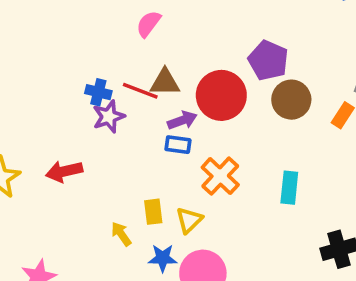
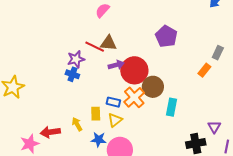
blue cross: (98, 92) -> (72, 74), moved
red circle: (221, 95) -> (134, 70), moved
brown circle: (291, 100) -> (153, 87), moved
blue rectangle: (178, 145) -> (113, 102), moved
red arrow: (64, 171) -> (50, 132), moved

